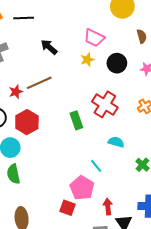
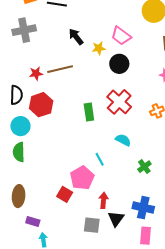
yellow star: (87, 60) -> (99, 48), moved
black circle: (117, 63) -> (119, 64), moved

